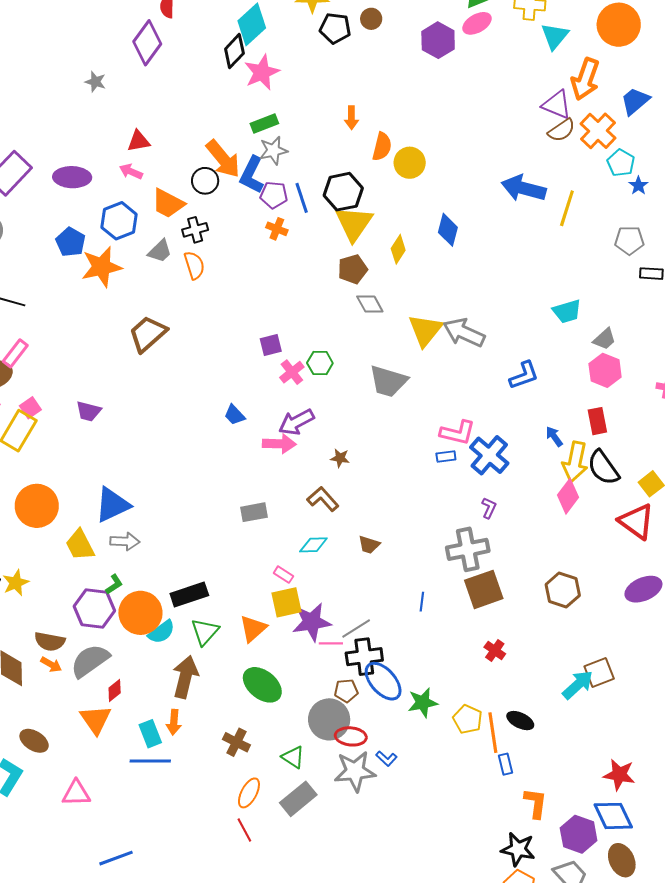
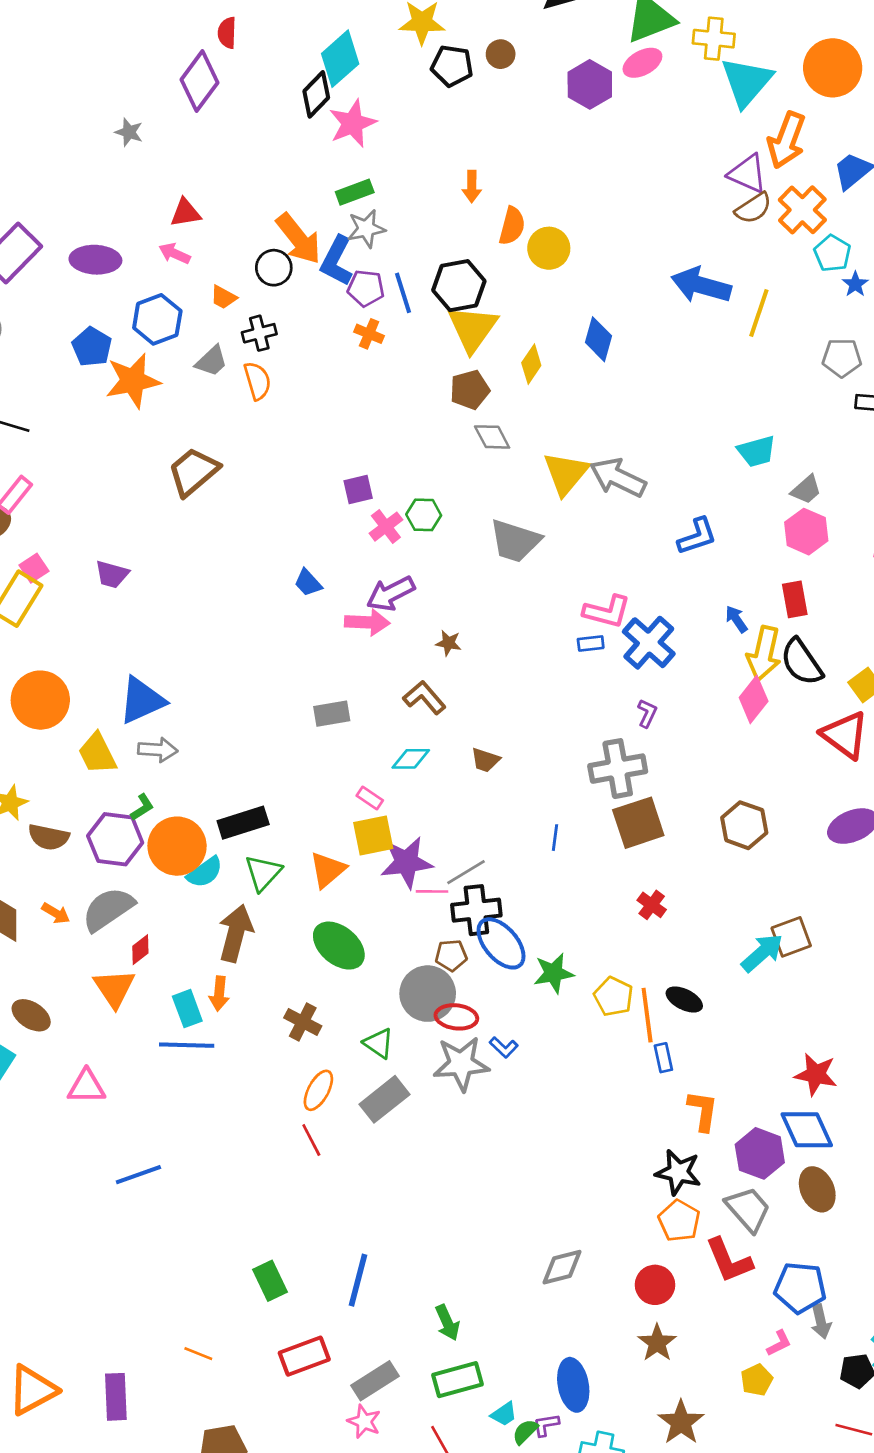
cyan triangle: (555, 36) -> (746, 82), size x1.4
orange trapezoid: (168, 203) -> (224, 297), size x0.6
brown semicircle: (50, 641) -> (49, 837), moved

